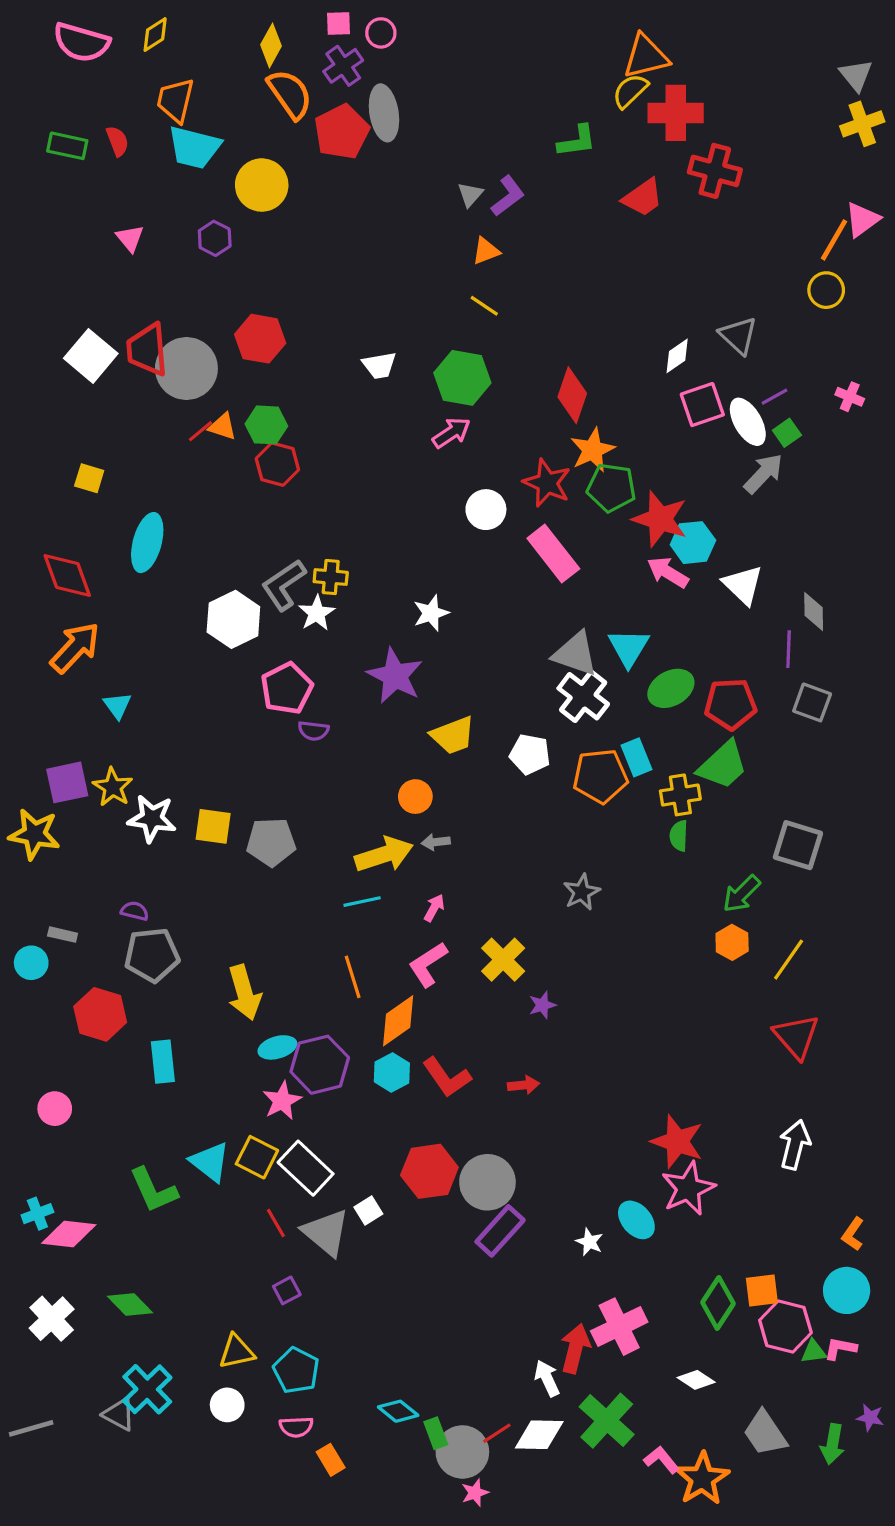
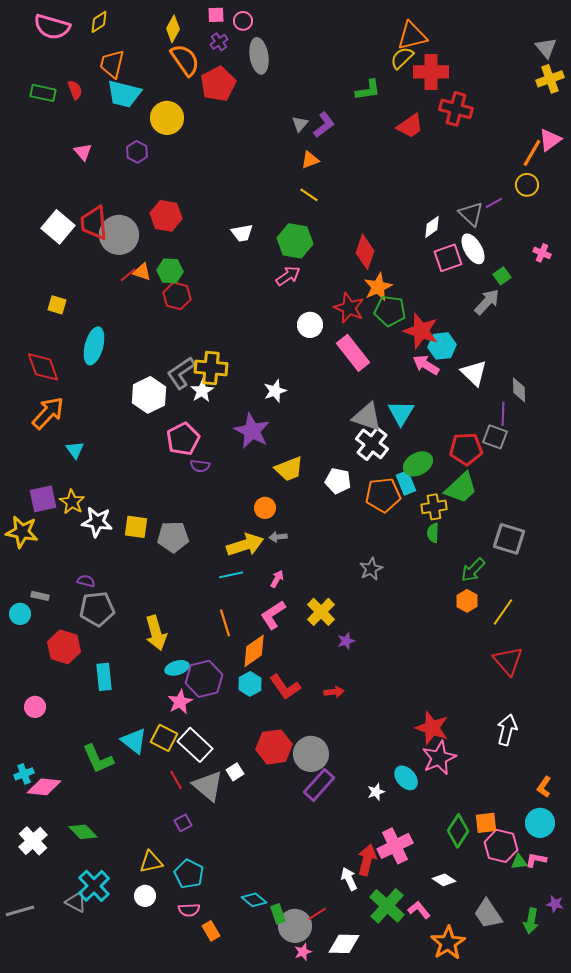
purple cross: (343, 66) -> (219, 42), size x0.7
gray ellipse: (384, 113) -> (259, 56), moved
purple line: (774, 397) -> (494, 203), moved
white ellipse: (748, 422) -> (473, 249), moved
yellow cross: (331, 577) -> (211, 368), size x1.5
green ellipse: (671, 688) -> (418, 464), moved
gray square: (812, 702) -> (495, 437), moved
white star: (589, 1242) -> (376, 792), turned 30
white diamond: (539, 1435) -> (344, 944), moved
pink L-shape: (662, 1460) -> (419, 910), moved

